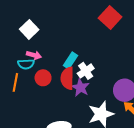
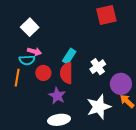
red square: (110, 18) -> (106, 15), turned 35
white cross: (86, 71) -> (98, 67), moved
purple star: (80, 87) -> (57, 96), moved

